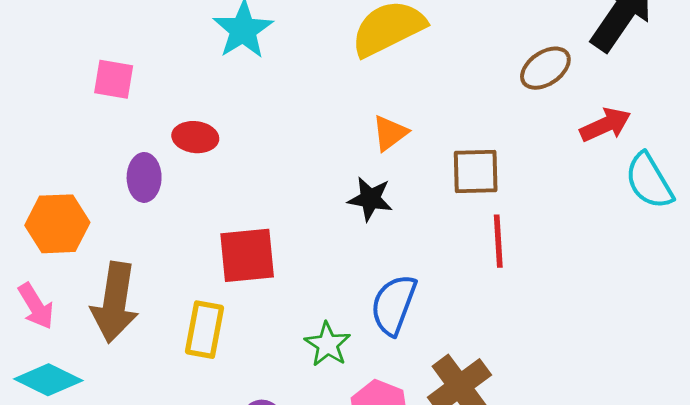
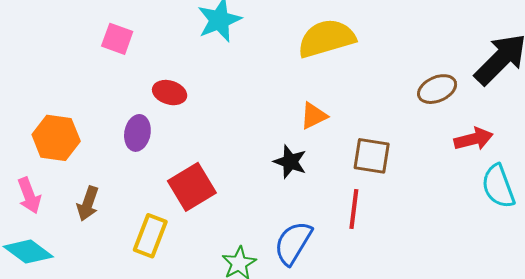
purple ellipse: (144, 177) -> (137, 133), moved
red line: (498, 241) -> (354, 209), moved
red square: (247, 255) -> (192, 187), turned -36
brown arrow: (115, 302) -> (88, 204), size x0.6

